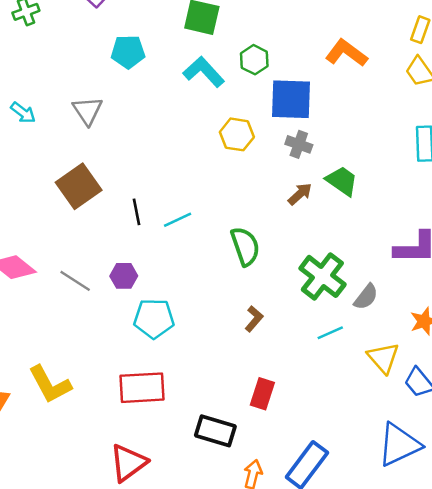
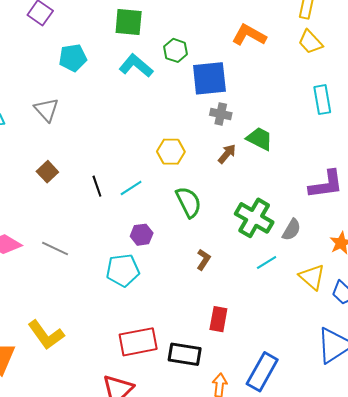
yellow hexagon: (237, 134) -> (171, 152), moved
brown square: (79, 186) -> (47, 172), size x0.6
purple hexagon: (124, 276) -> (142, 235), moved
red rectangle: (142, 388) -> (138, 342), moved

